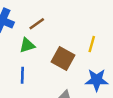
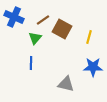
green triangle: (27, 45) -> (35, 38), turned -32
brown square: (63, 58) -> (62, 29), moved

